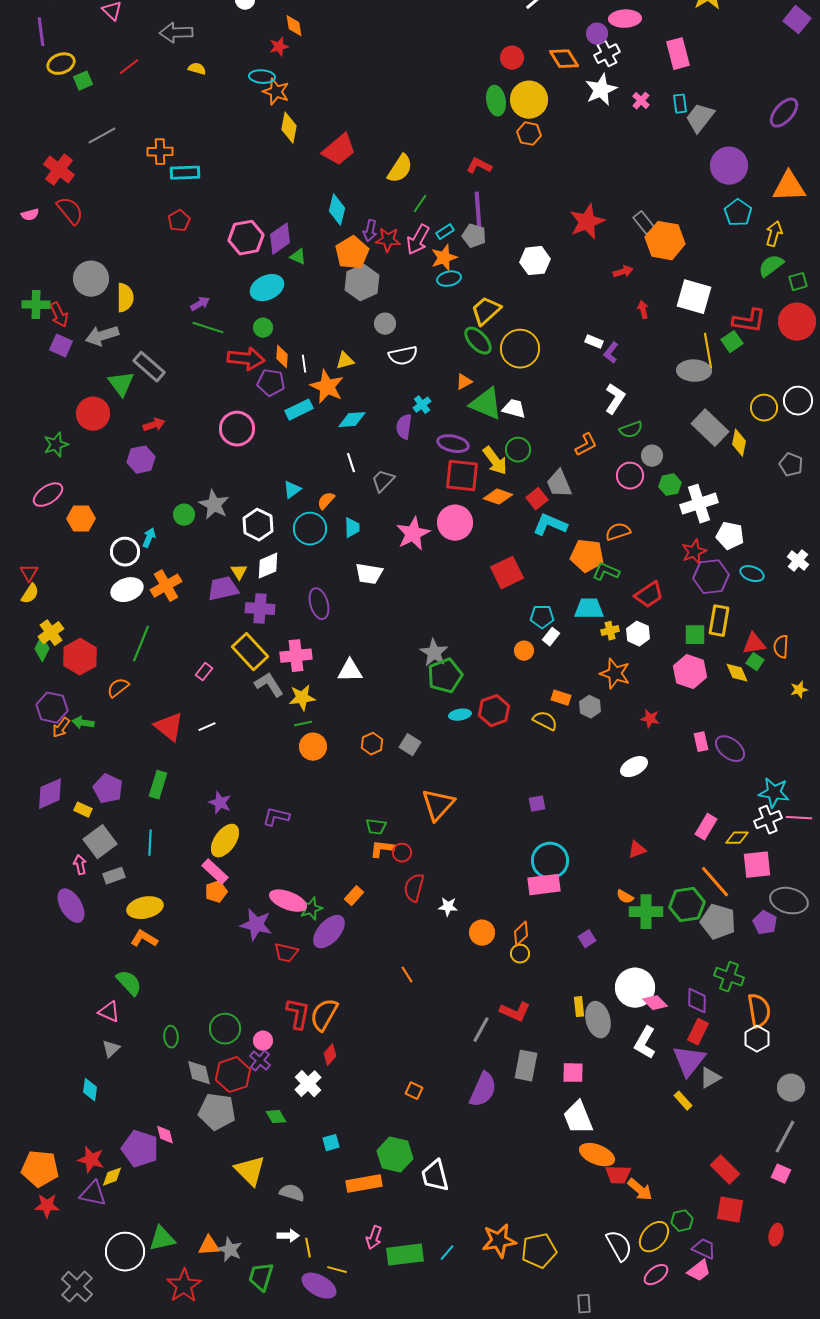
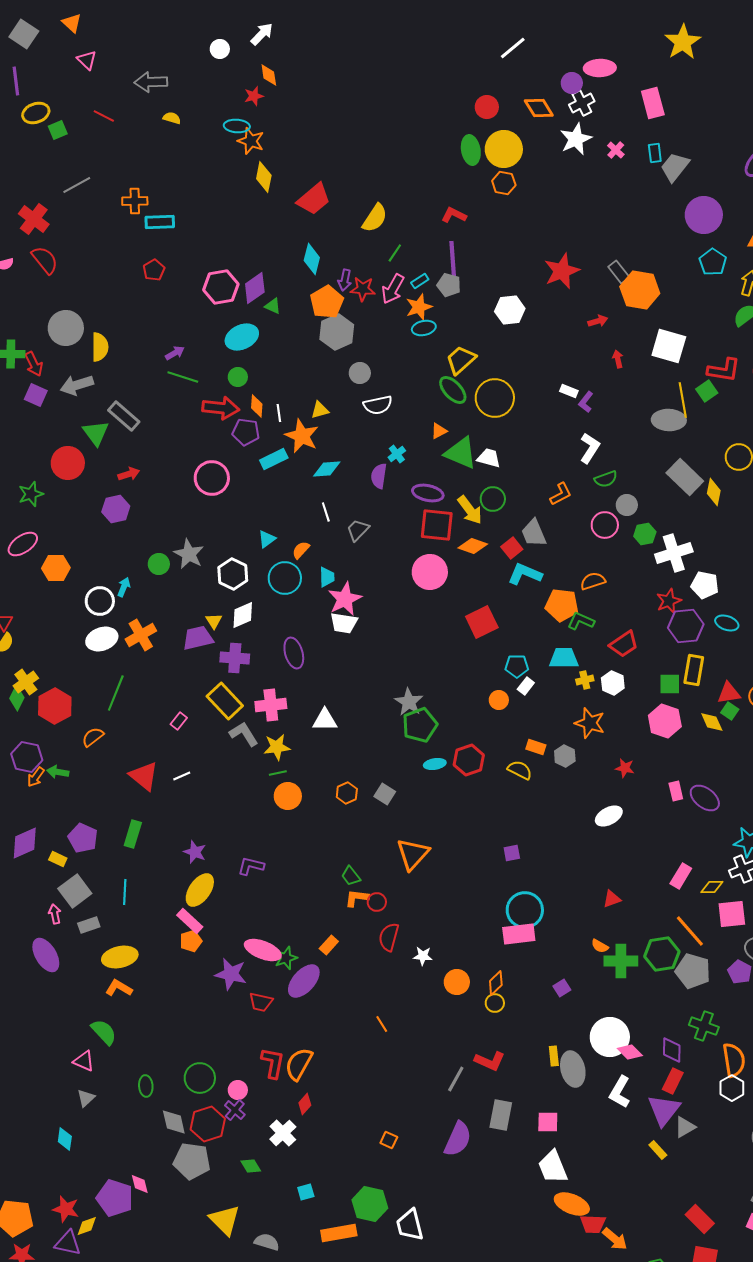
red line: (129, 67) -> (104, 116), turned 65
pink star: (413, 534) -> (345, 599), moved
green trapezoid: (376, 827) -> (351, 876), turned 45

